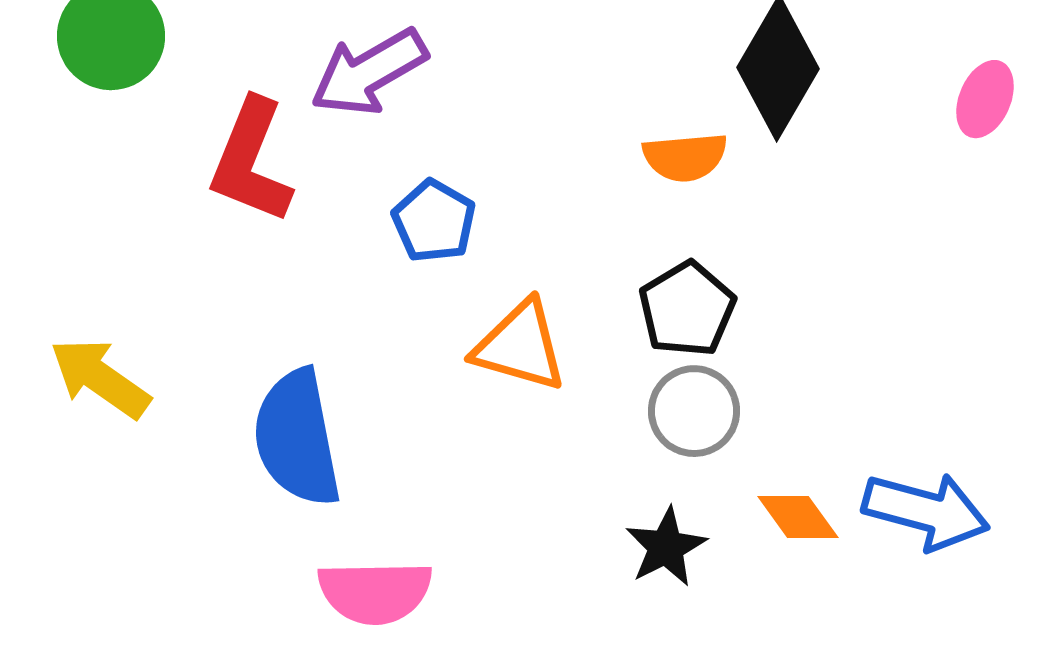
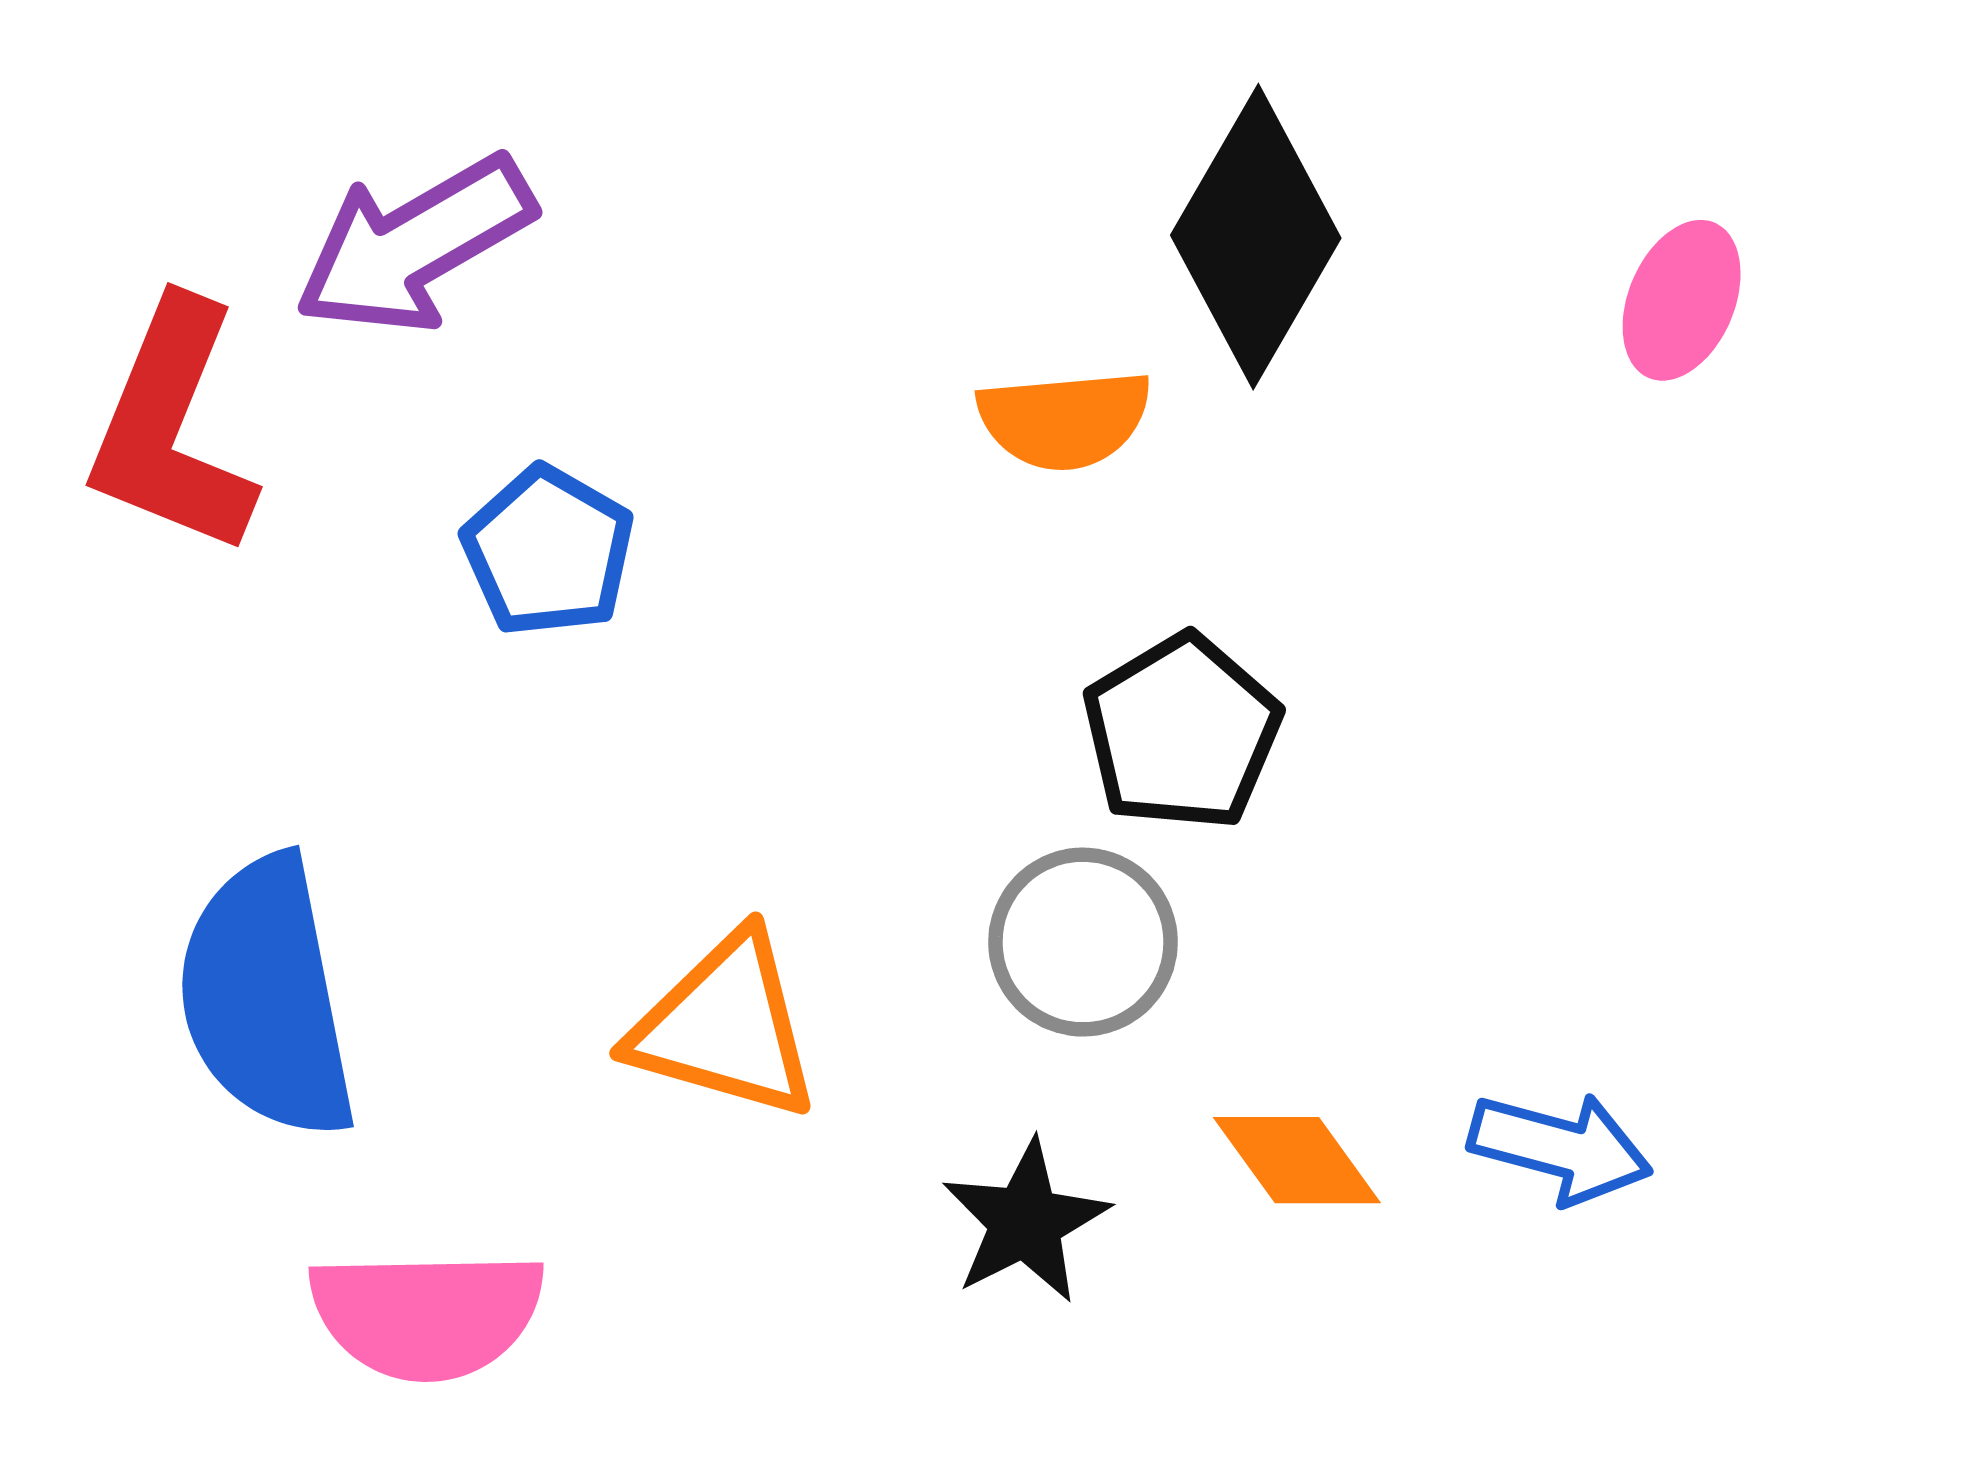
black pentagon: (687, 309) -> (1182, 732), moved
orange triangle: (520, 346) -> (725, 1026), moved
blue arrow: (926, 511) -> (1560, 1148), size x0.7

